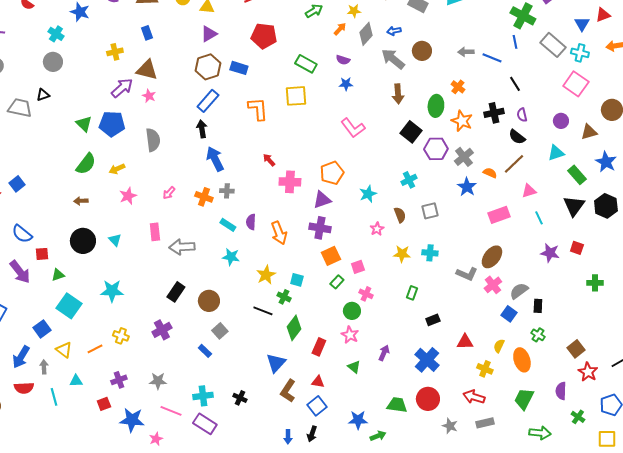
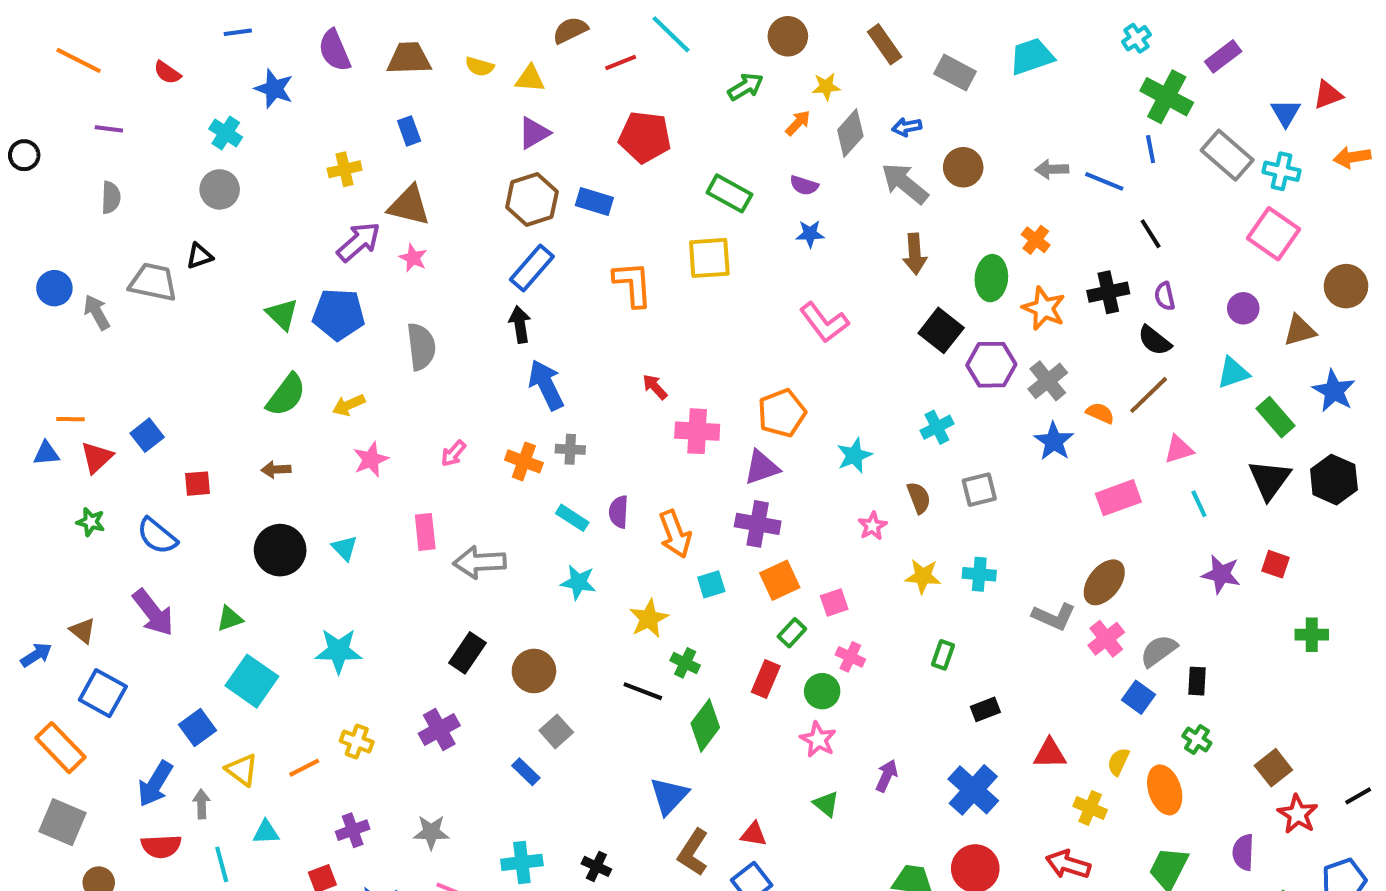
red square: (42, 254) -> (197, 484), moved
cyan square: (297, 280) -> (711, 584), moved, turned -32
red rectangle: (319, 347) -> (766, 679), moved

